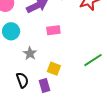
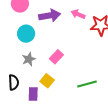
pink rectangle: (53, 30) -> (56, 57), moved, turned -56
cyan circle: (11, 31) -> (26, 34), moved

